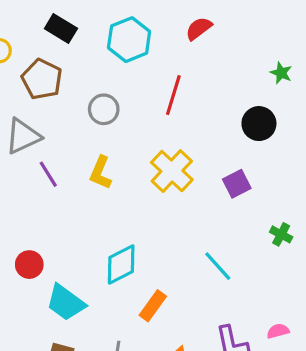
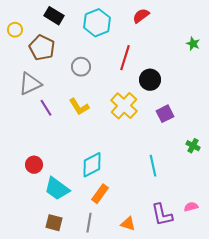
black circle: (259, 124) -> (150, 80), moved
yellow L-shape: (101, 173) -> (79, 107), turned -55
cyan line: (218, 266) -> (153, 166), turned 30
orange rectangle: (153, 306) -> (100, 194), moved

